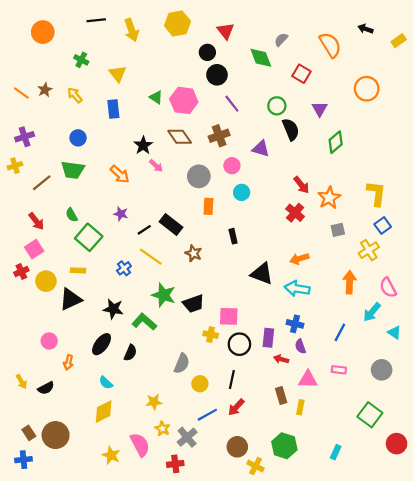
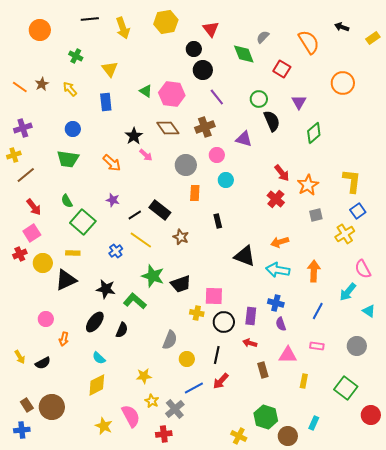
brown line: (42, 183) -> (26, 175), moved
orange arrow: (350, 282) -> (314, 271), moved
red arrow: (281, 359) -> (250, 343), moved
yellow rectangle: (300, 407) -> (304, 381), moved
brown circle: (237, 447) -> (288, 436), moved

